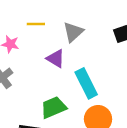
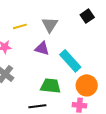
green trapezoid: (54, 107) -> (51, 86), turned 45

